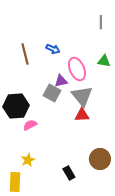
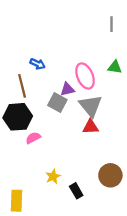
blue arrow: (53, 49) -> (38, 64), moved
brown line: (25, 54) -> (22, 86), moved
yellow star: (28, 160) -> (53, 176), moved

